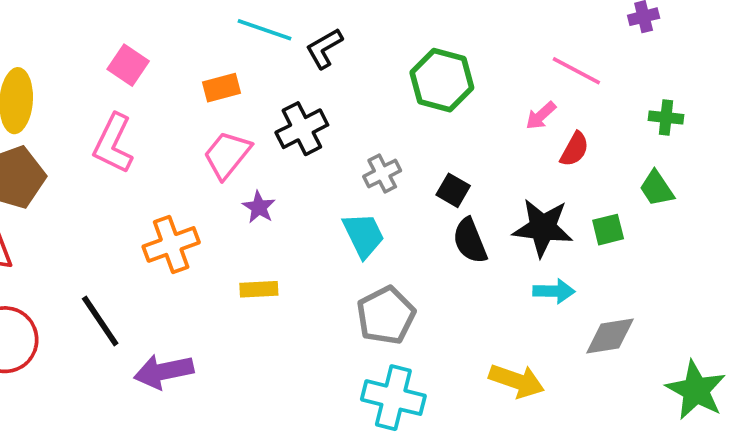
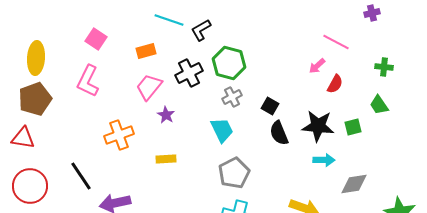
green hexagon: (442, 80) -> (229, 63), moved

